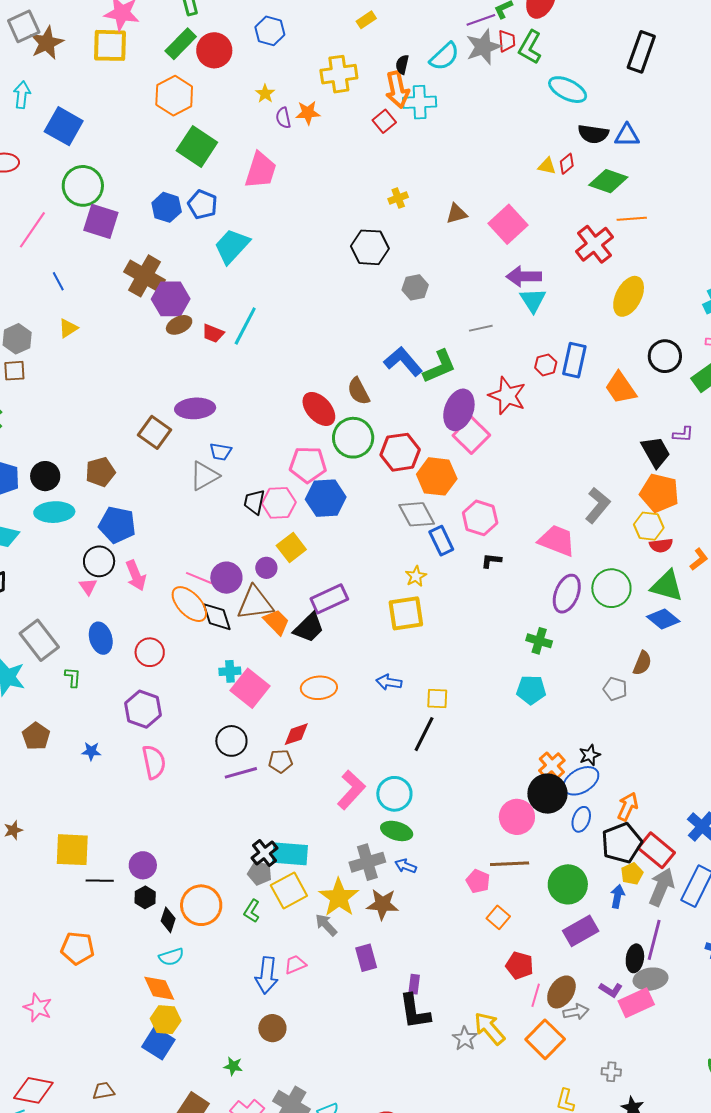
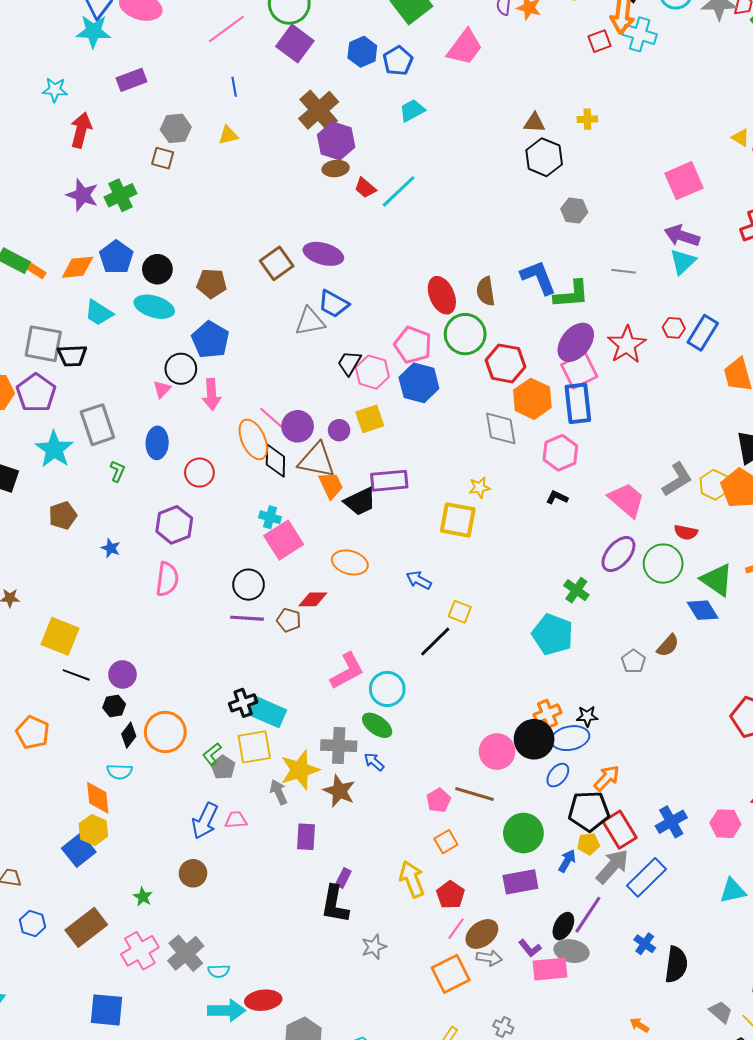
brown triangle: (457, 214) -> (534, 123), moved
cyan trapezoid: (232, 246) -> (412, 110), size x0.7
blue trapezoid: (221, 452) -> (334, 304), size x1.4
yellow hexagon: (649, 526) -> (714, 485), moved
blue rectangle: (441, 541) -> (578, 403), moved, size x1.4
red semicircle: (661, 545) -> (686, 532), moved
cyan pentagon: (531, 690) -> (553, 634), size x1.4
gray pentagon: (260, 873) -> (223, 767), moved
yellow arrow: (489, 1028) -> (412, 879), moved

